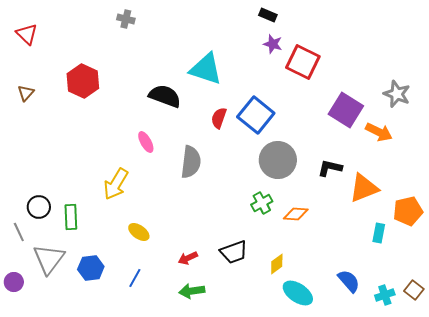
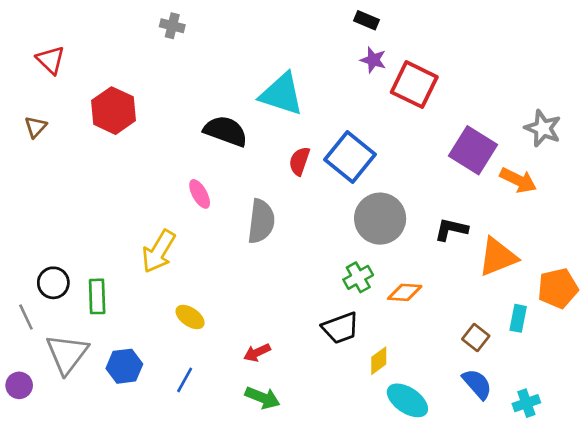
red triangle: (27, 34) -> (51, 60), moved
black trapezoid: (234, 252) -> (340, 328), moved
brown square: (414, 290) -> (476, 337), moved
green arrow: (192, 291) -> (263, 398), turned -150

